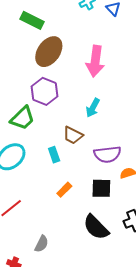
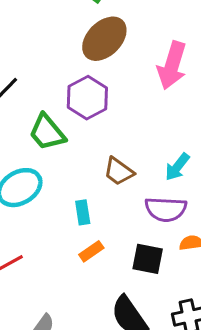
cyan arrow: (93, 108) -> (177, 167), moved
green trapezoid: (23, 118) -> (47, 132), turned 84
cyan rectangle: (54, 155) -> (83, 212), moved

